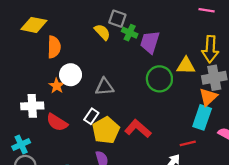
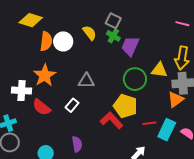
gray square: (117, 19) -> (113, 21), moved
white circle: (71, 75) -> (63, 41), moved
orange star: (57, 86) -> (45, 75), size x1.6
cyan rectangle: (202, 117) -> (167, 130), moved
yellow pentagon: (106, 130) -> (125, 106), moved, turned -30
red line: (188, 143) -> (149, 123), moved

